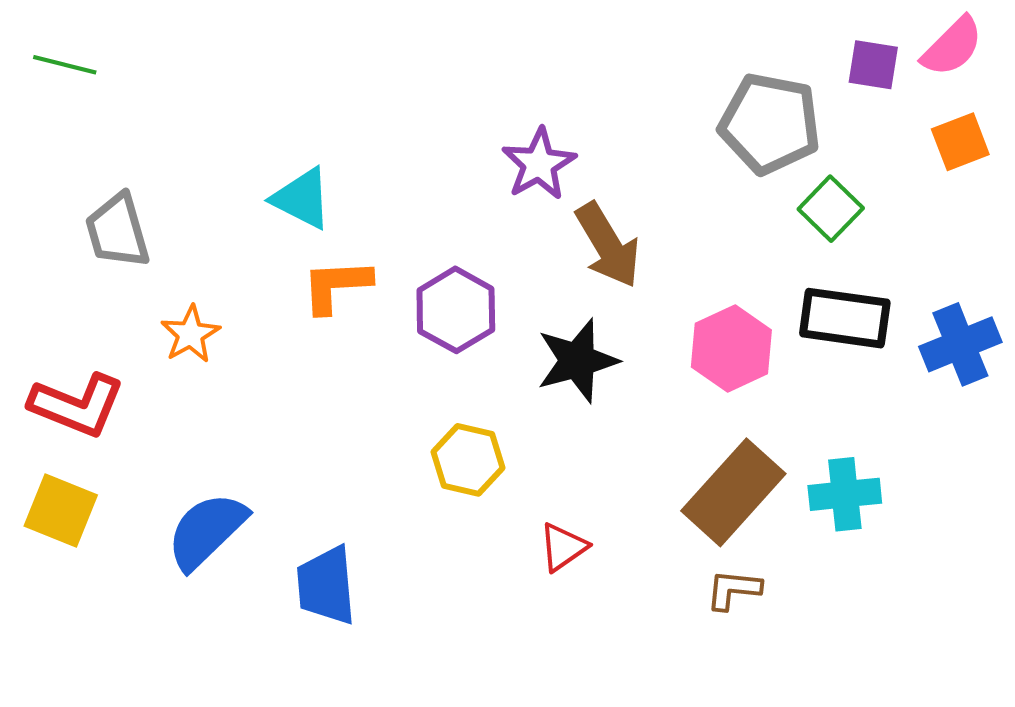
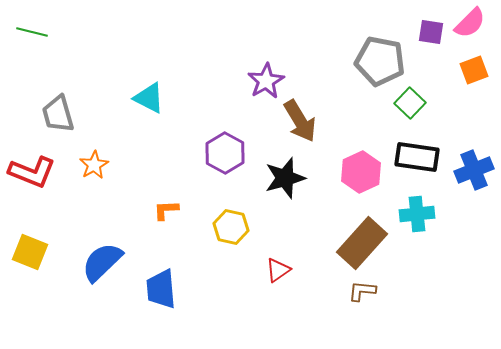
orange L-shape: (336, 286) -> (166, 210), moved, size x0.7
red L-shape: (77, 405) -> (32, 172), moved
cyan cross: (845, 494) -> (417, 214), moved

